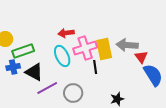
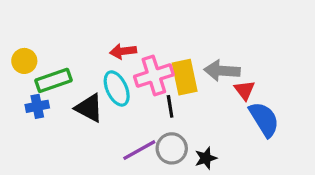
black triangle: (34, 72) -> (89, 108), moved
purple line: (47, 88) -> (139, 150), moved
gray circle: (73, 93) -> (172, 148), moved

